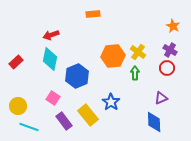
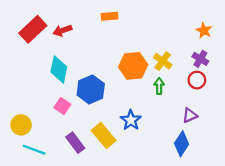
red arrow: (51, 35) -> (62, 30), moved
red rectangle: (16, 62) -> (33, 29), moved, size x1.6
pink square: (53, 98) -> (62, 106), moved
blue diamond: (154, 122) -> (182, 144), turned 35

